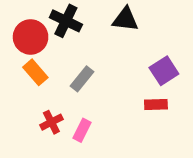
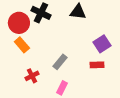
gray rectangle: (82, 79) -> (60, 62), moved
pink rectangle: (82, 130) -> (62, 88), moved

